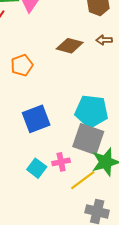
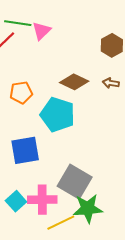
cyan pentagon: (92, 111) -> (58, 115), moved
pink cross: (61, 162) -> (42, 200), size x1.5

